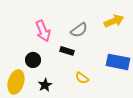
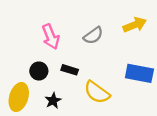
black rectangle: (67, 51) -> (70, 70), moved
yellow semicircle: (82, 78) -> (97, 92), size x1.6

